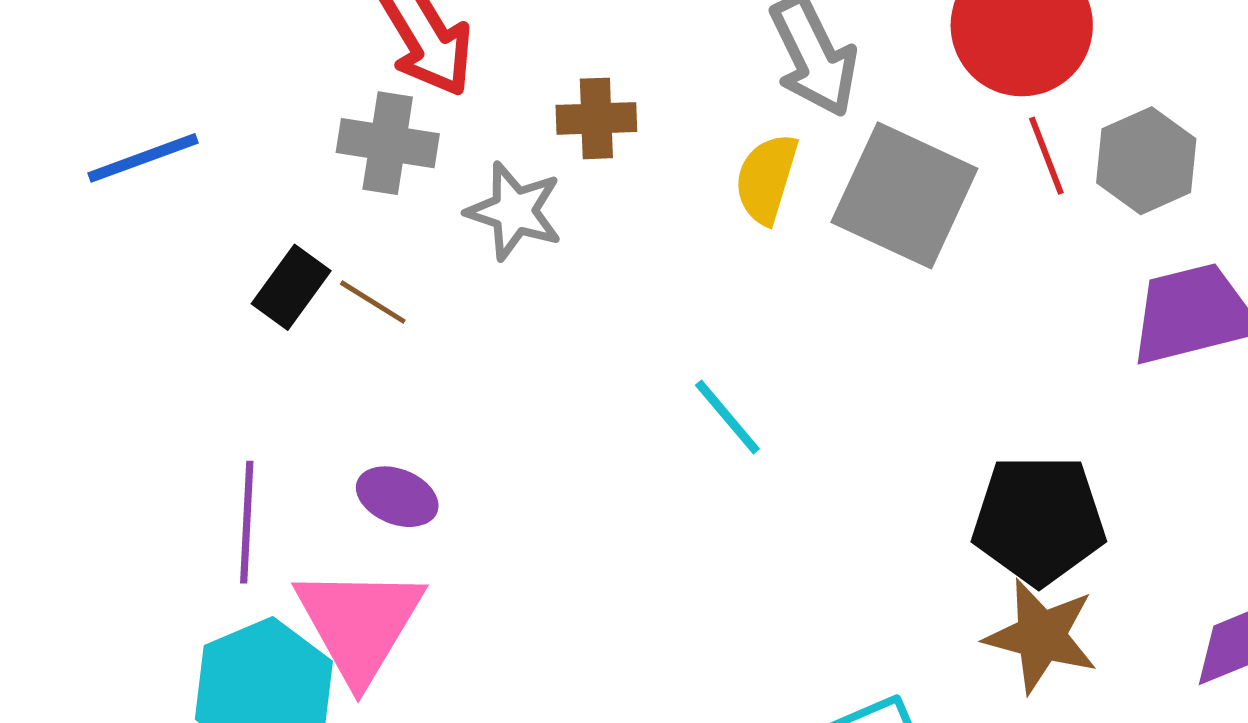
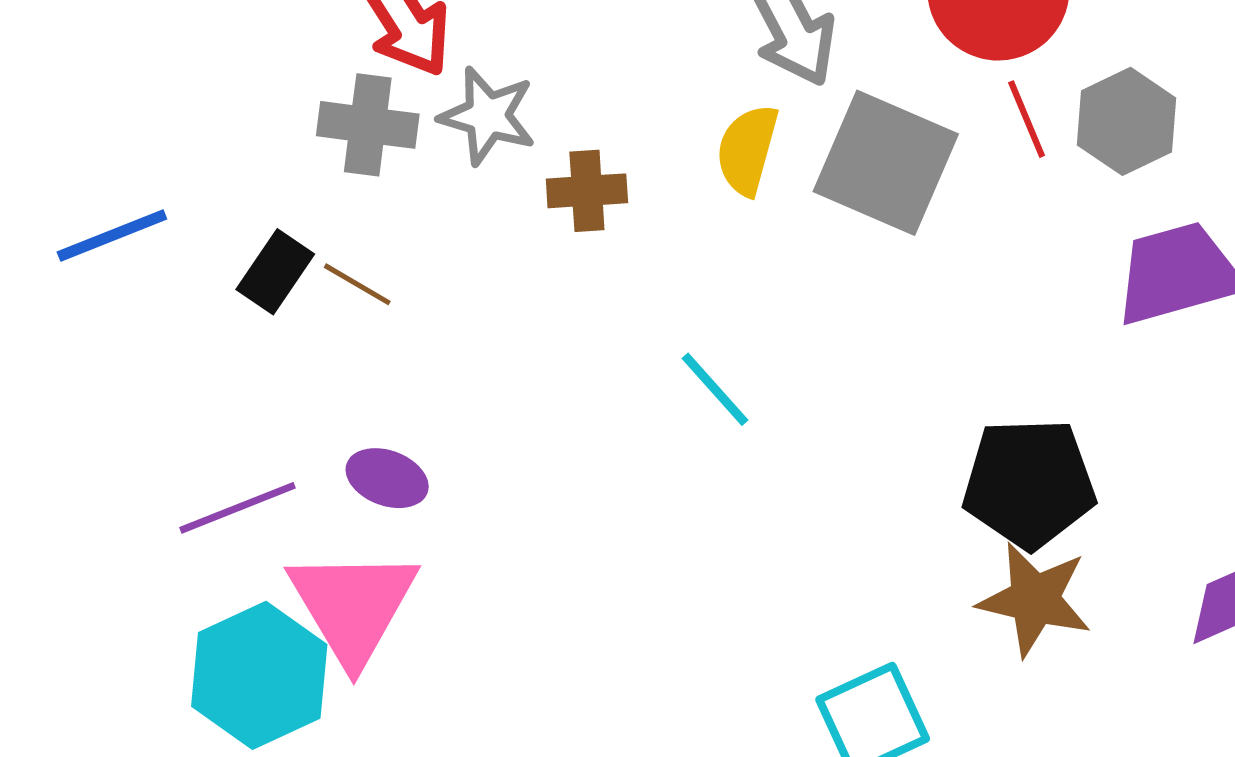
brown cross: (596, 118) -> (587, 191), moved
blue line: (143, 158) -> (112, 236), moved
gray star: (514, 211) -> (488, 116), moved
purple line: (247, 522) -> (238, 508), turned 67

